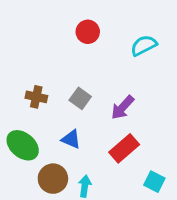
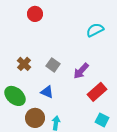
red circle: (88, 32) -> (35, 14), moved
brown cross: (36, 97) -> (24, 64), turned 32
red rectangle: (124, 148) -> (97, 92), moved

